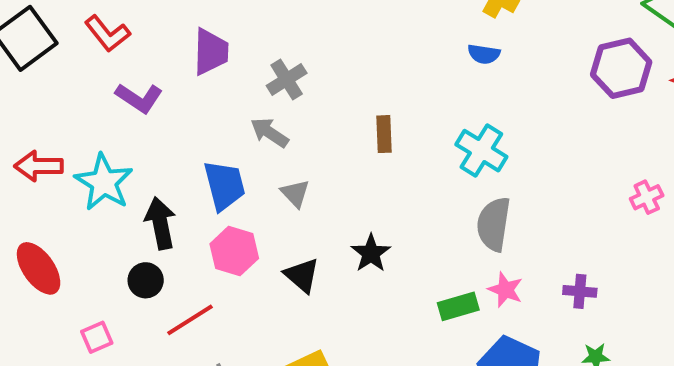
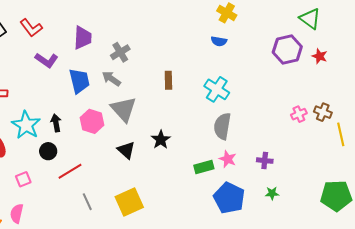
cyan star: (104, 182) -> (26, 125), moved
blue trapezoid: (224, 185) -> (79, 81), moved
gray triangle: (295, 193) -> (124, 109), size x1.8
black arrow: (160, 223) -> (56, 123), size x0.7
pink hexagon: (234, 251) -> (92, 121), moved

